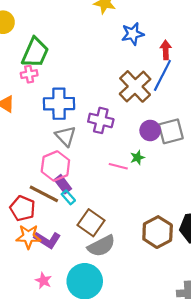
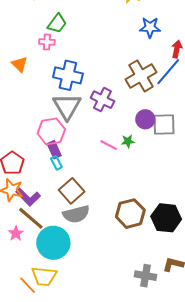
green trapezoid: (35, 53) -> (57, 24), size x0.7
gray triangle: (66, 136) -> (67, 106), size x1.4
brown line: (44, 194) -> (31, 218), moved

